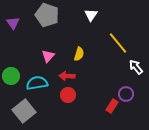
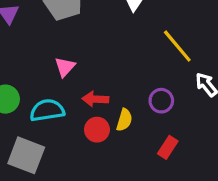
yellow semicircle: (79, 54) -> (124, 120), moved
purple circle: (126, 94) -> (161, 101), moved
gray square: (24, 111) -> (26, 155), turned -30

